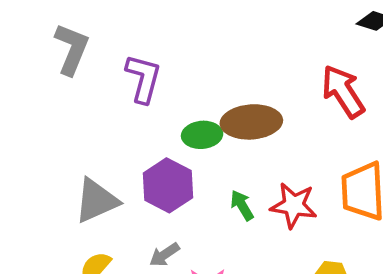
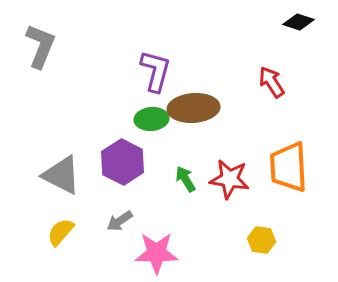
purple L-shape: (143, 78) -> (156, 71), moved
red arrow: (343, 91) -> (272, 82), size x0.7
gray triangle: (96, 201) -> (62, 175), turned 51

